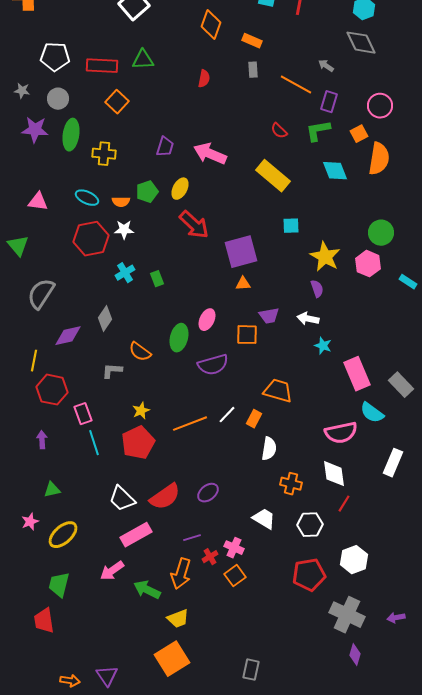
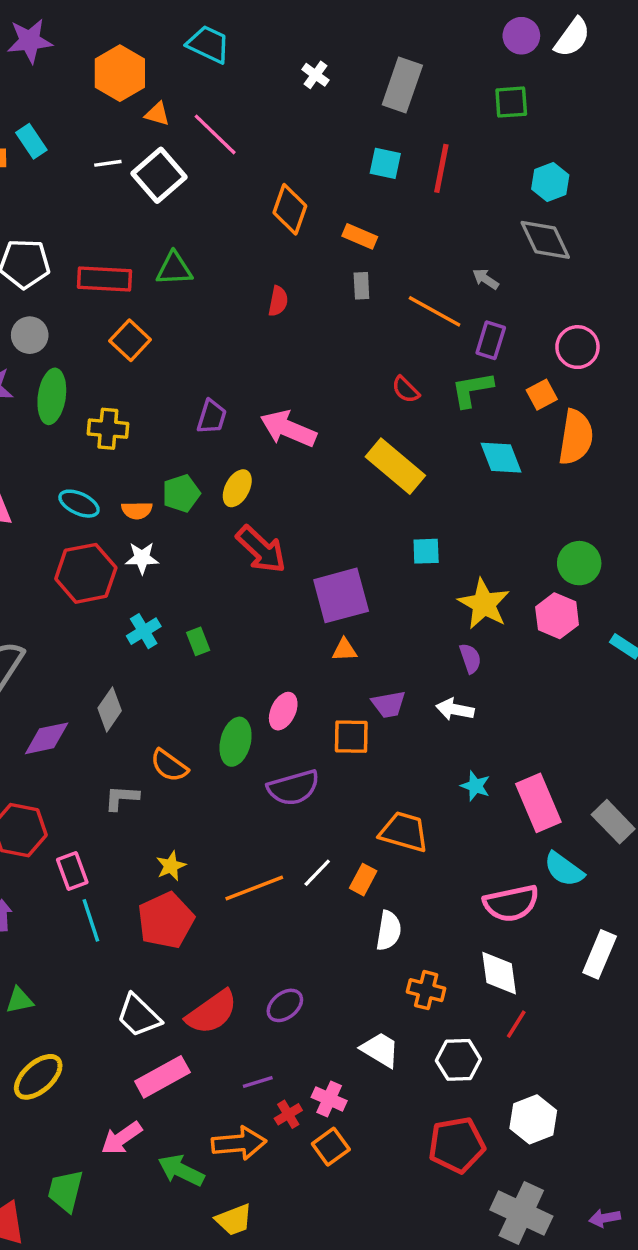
cyan star: (323, 346) -> (475, 786), moved
orange arrow: (181, 574) -> (239, 1143), turned -112
green trapezoid: (59, 585) -> (65, 1191), moved

